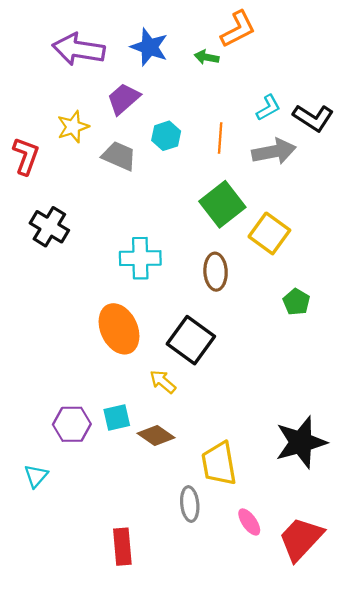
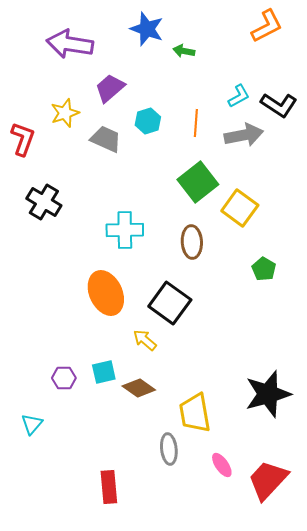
orange L-shape: (238, 29) -> (267, 26), moved
blue star: (149, 47) -> (147, 29), moved
purple hexagon: (72, 424) -> (64, 378), size x0.7

